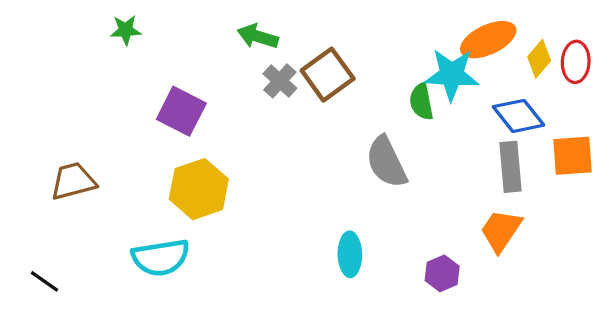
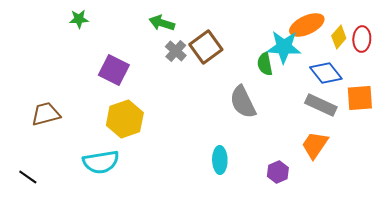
gray rectangle: (510, 167) -> (321, 105), turned -60

